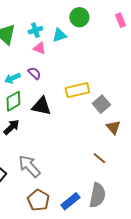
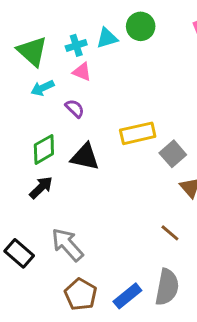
cyan triangle: (59, 35) -> (107, 38), moved
cyan arrow: (12, 78) -> (42, 88), moved

